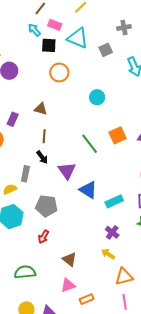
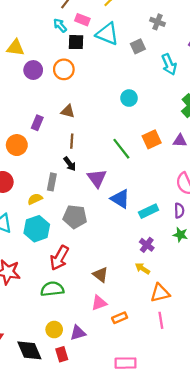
gray cross: (124, 27) -> (158, 22), turned 32
orange circle: (59, 73) -> (64, 69), moved
red arrow: (43, 237) -> (59, 258), moved, size x1.6

